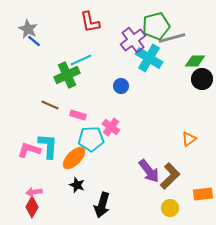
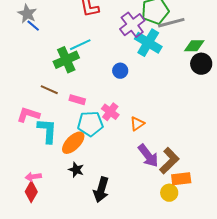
orange triangle: (189, 139) -> (137, 124), moved
pink L-shape: (29, 150) -> (28, 115), moved
orange rectangle: (203, 194) -> (181, 179), moved

